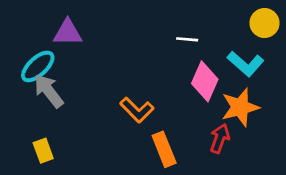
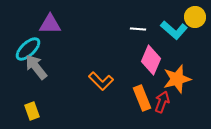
cyan L-shape: (245, 64) -> (174, 30), moved
orange rectangle: (164, 149) -> (142, 98), moved

